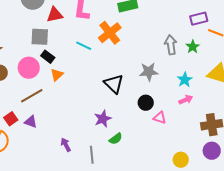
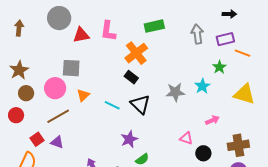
gray square: (40, 37) -> (71, 68), moved
gray arrow: (171, 45) -> (197, 34), moved
cyan line: (84, 46) -> (112, 105), moved
black rectangle: (48, 57) -> (131, 77), moved
cyan star: (185, 80) -> (202, 86), moved
black circle: (146, 103) -> (203, 153), moved

